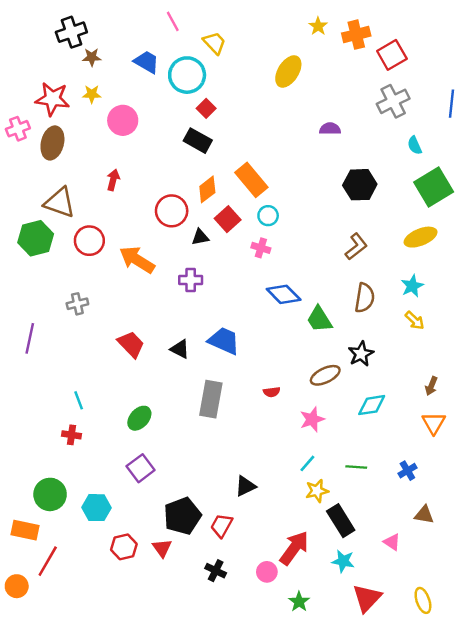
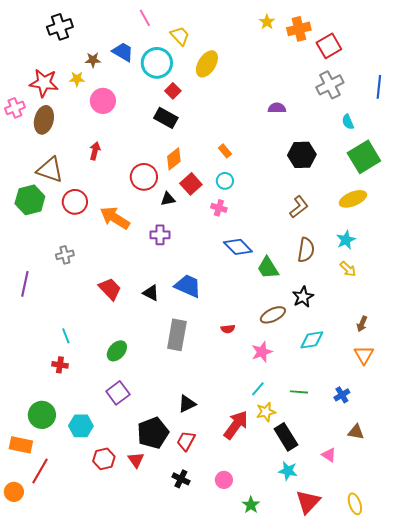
brown star: (92, 57) -> (93, 60), moved
yellow ellipse: (288, 71) -> (207, 64), moved
orange rectangle: (251, 180) -> (225, 151), moved, size x0.5
black triangle: (245, 486) -> (187, 404), moved
red arrow: (294, 548) -> (236, 425), moved

